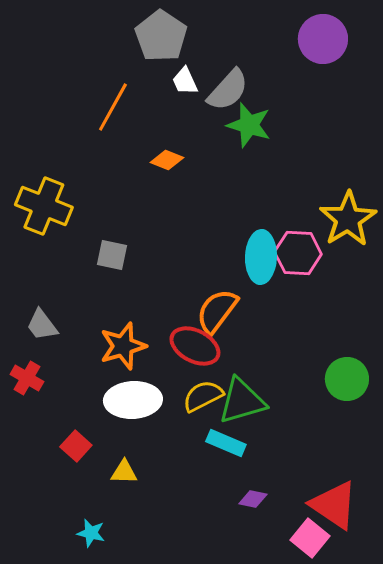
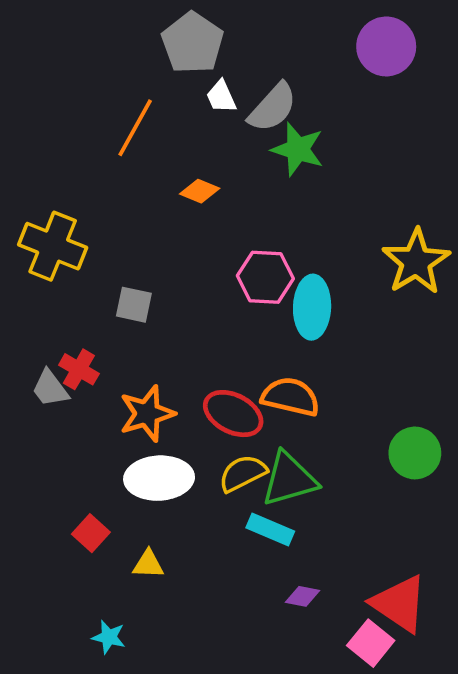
pink hexagon: (298, 253) -> (265, 277), moved
orange semicircle: (217, 311) -> (291, 397), moved, turned 66
red cross: (27, 378) -> (79, 369), moved

